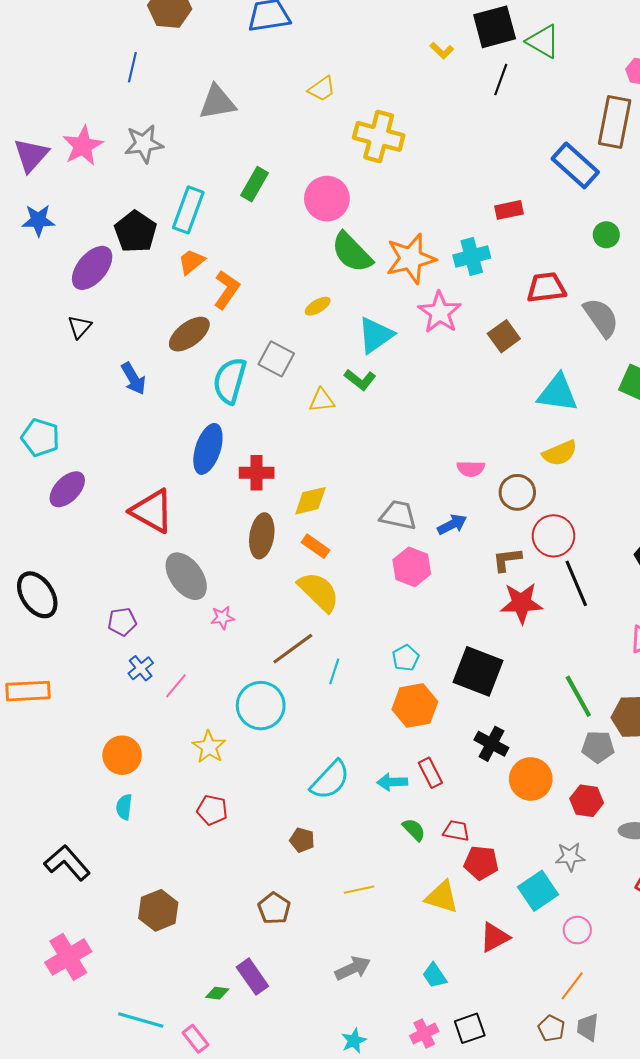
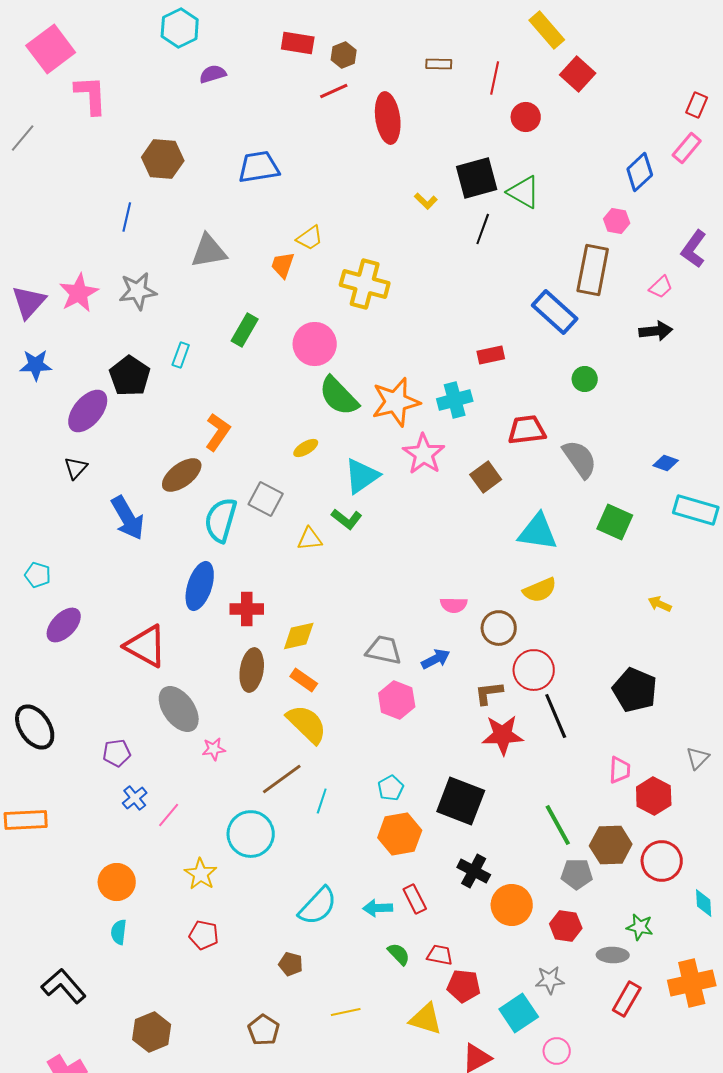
cyan rectangle: (188, 210) -> (181, 355), size x0.6
orange trapezoid: (191, 262) -> (283, 265), moved, turned -32
blue arrow: (133, 379) -> (128, 518), size x1.4
cyan pentagon: (40, 438) -> (38, 575), size x0.7

